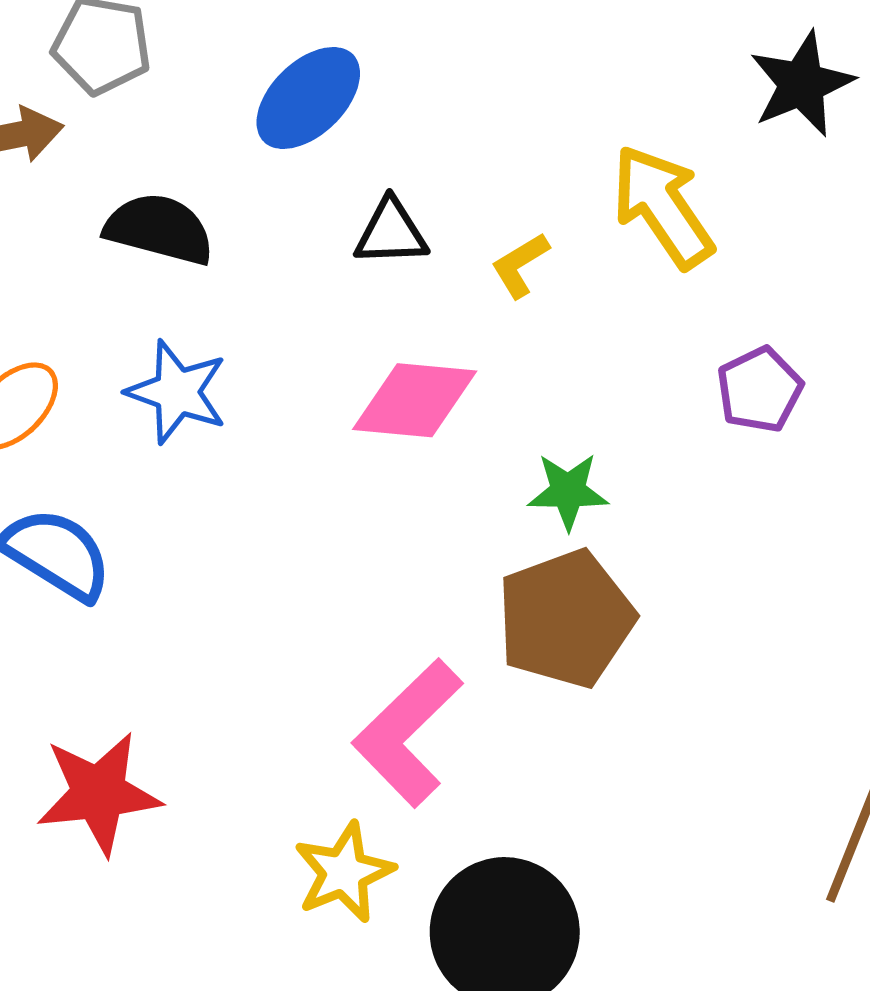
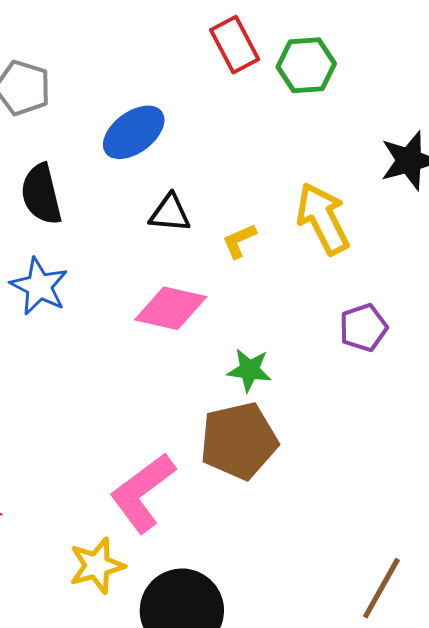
black semicircle: (159, 229) -> (41, 194), turned -126

